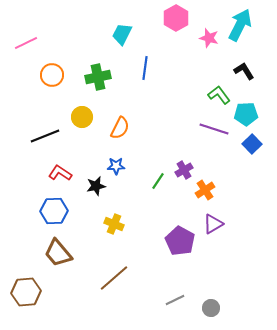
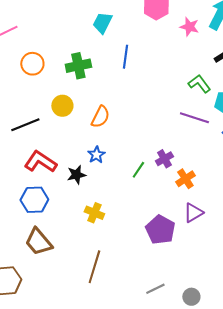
blue star: (116, 166) -> (96, 155), turned -30
red L-shape: (60, 173) -> (40, 162), size x1.4
brown line: (114, 278) -> (94, 267), turned -32

